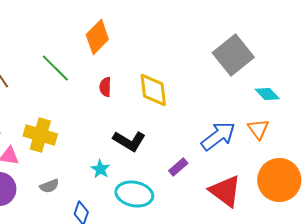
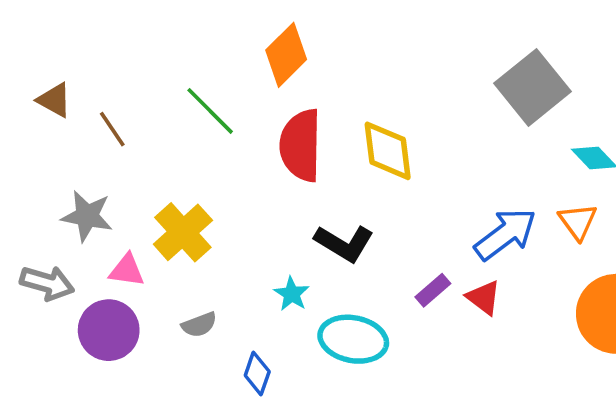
red semicircle: (105, 87) -> (301, 145), size x2.0
yellow cross: (40, 135) -> (183, 232), turned 32
red triangle: (225, 191) -> (484, 298), moved, size x0.6

